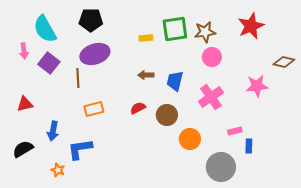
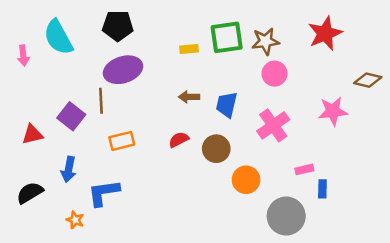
pink arrow: (24, 51) -> (23, 55), moved
purple square: (49, 63) -> (71, 116), moved

